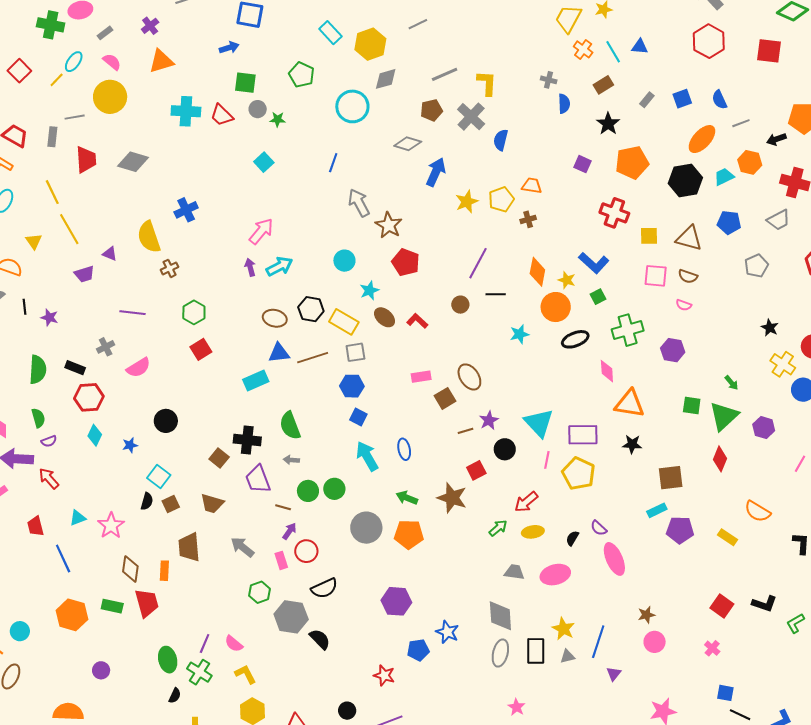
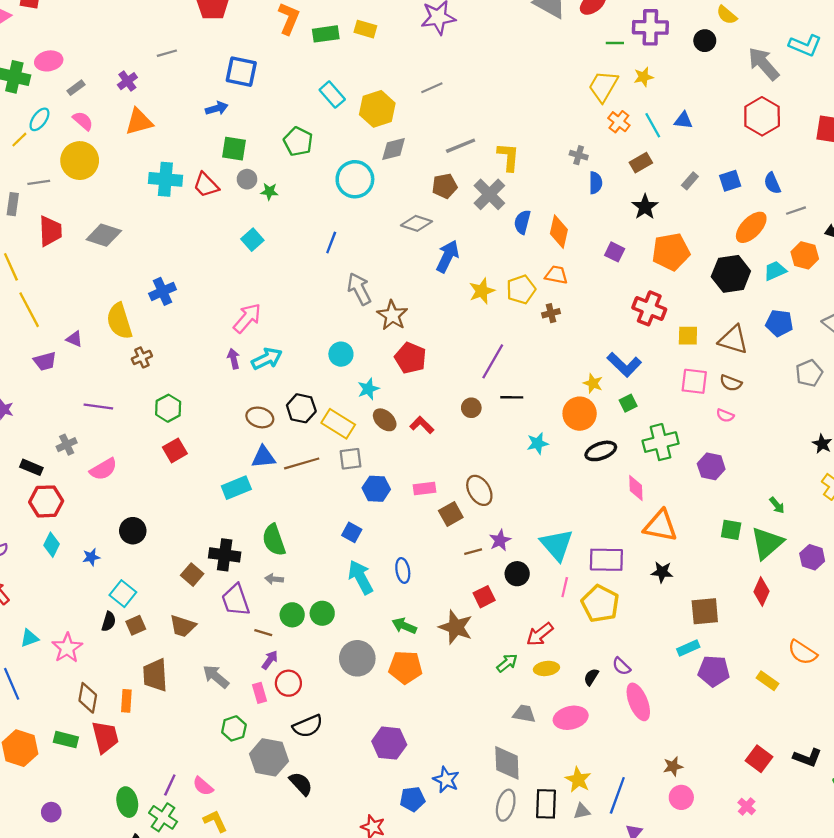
orange diamond: (537, 272) -> (559, 232), moved
blue hexagon: (352, 386) -> (376, 489), moved

